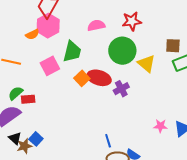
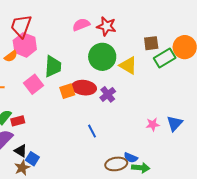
red star: (132, 21) -> (106, 26), turned 30
pink semicircle: (96, 25) -> (81, 25), moved
orange square: (82, 78) -> (67, 91), turned 35
black triangle: (15, 138) -> (21, 151), moved
blue line: (108, 141) -> (92, 131), moved

